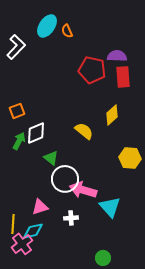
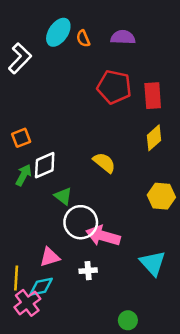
purple semicircle: (117, 56) -> (123, 37), moved
yellow diamond: (112, 115) -> (154, 138), moved
cyan triangle: (110, 207) -> (153, 263), moved

